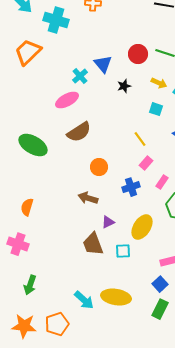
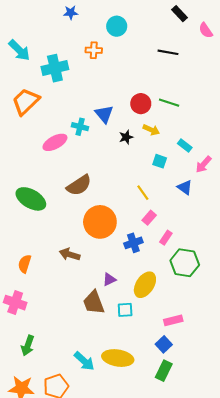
cyan cross: (56, 20) -> (55, 68), turned -30
cyan cross: (80, 76) -> (80, 127), turned -35
yellow arrow: (159, 83) -> (151, 130), moved
pink ellipse: (67, 100) -> (55, 142), moved
orange circle: (99, 167) -> (100, 222), size x1.8
brown arrow: (88, 198) -> (70, 254), moved

